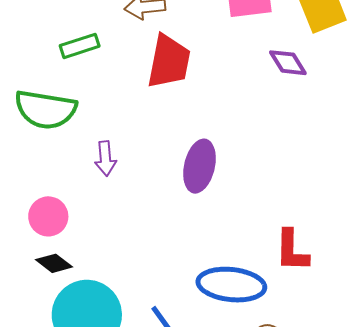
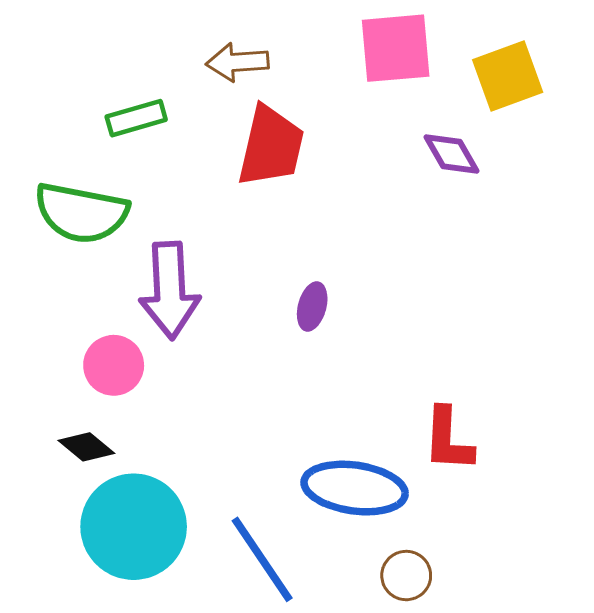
purple arrow: (105, 159) -> (170, 290), size x1.8
purple ellipse: (200, 166) -> (312, 307), size x0.6
pink circle: (48, 216) -> (114, 365), moved

